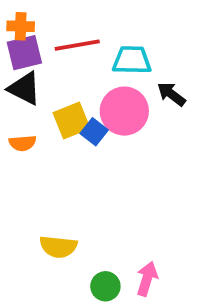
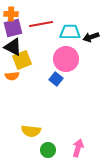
black arrow: (171, 94) -> (91, 37), moved, turned -56
yellow square: (72, 120) -> (22, 60), moved
blue square: (94, 132) -> (56, 79), moved
green circle: (105, 286) -> (48, 150), moved

